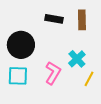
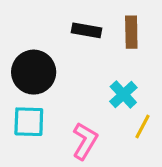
pink L-shape: (53, 73) -> (85, 141), moved

